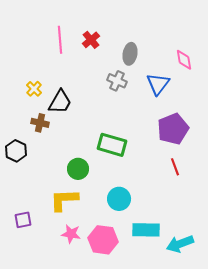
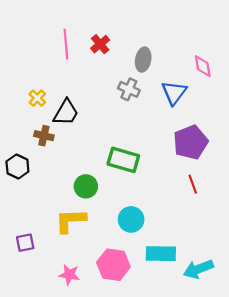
pink star: (71, 234) -> (69, 275), moved

